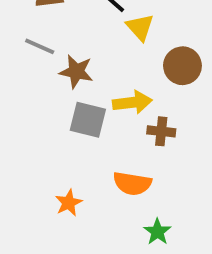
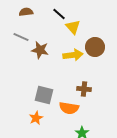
yellow arrow: (132, 102) -> (73, 55), moved
gray square: (88, 120) -> (44, 95), moved
brown cross: (161, 131) -> (84, 89), moved

